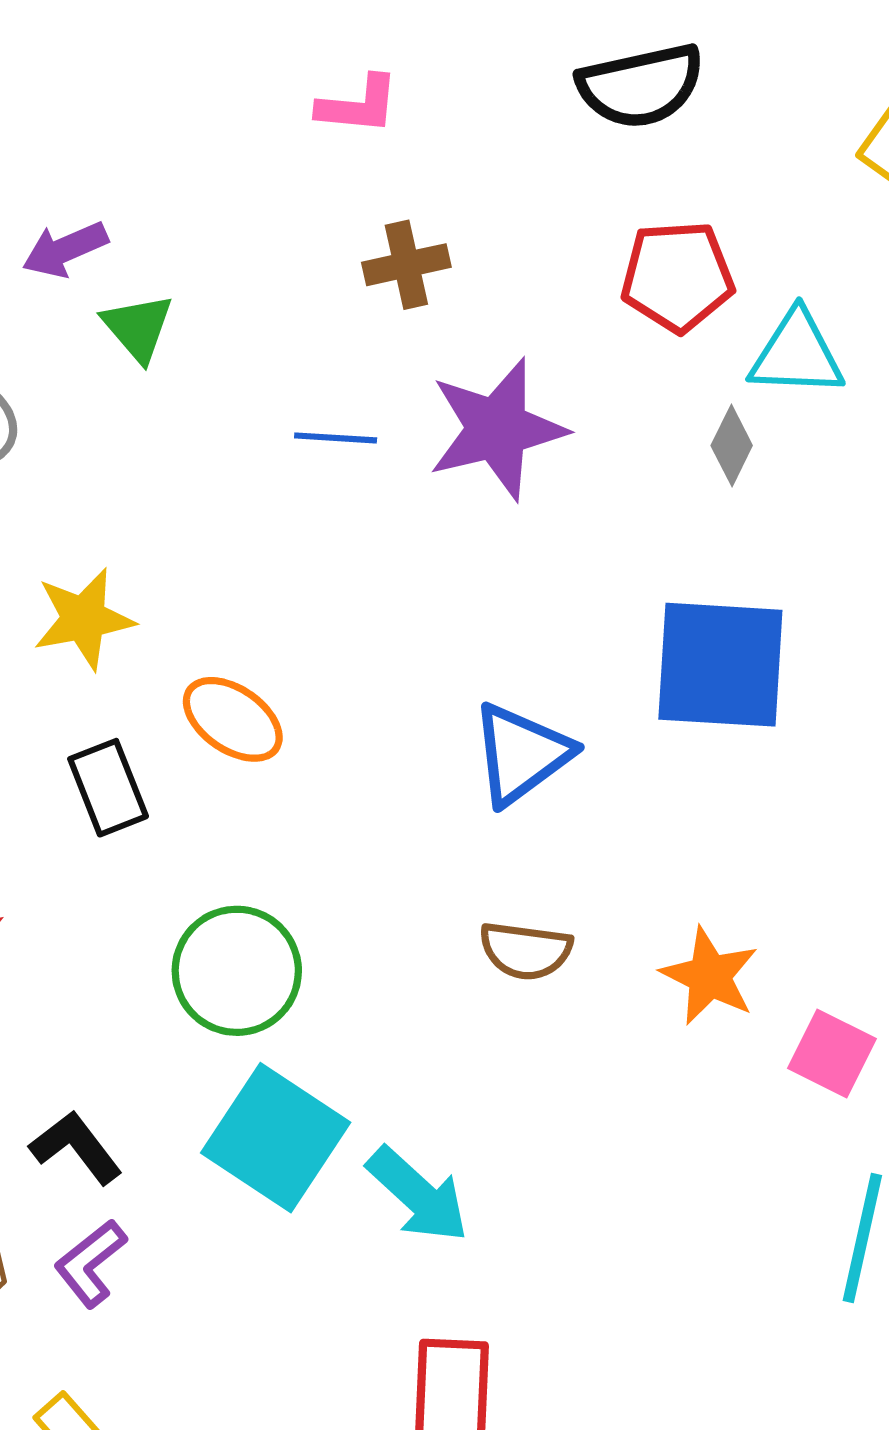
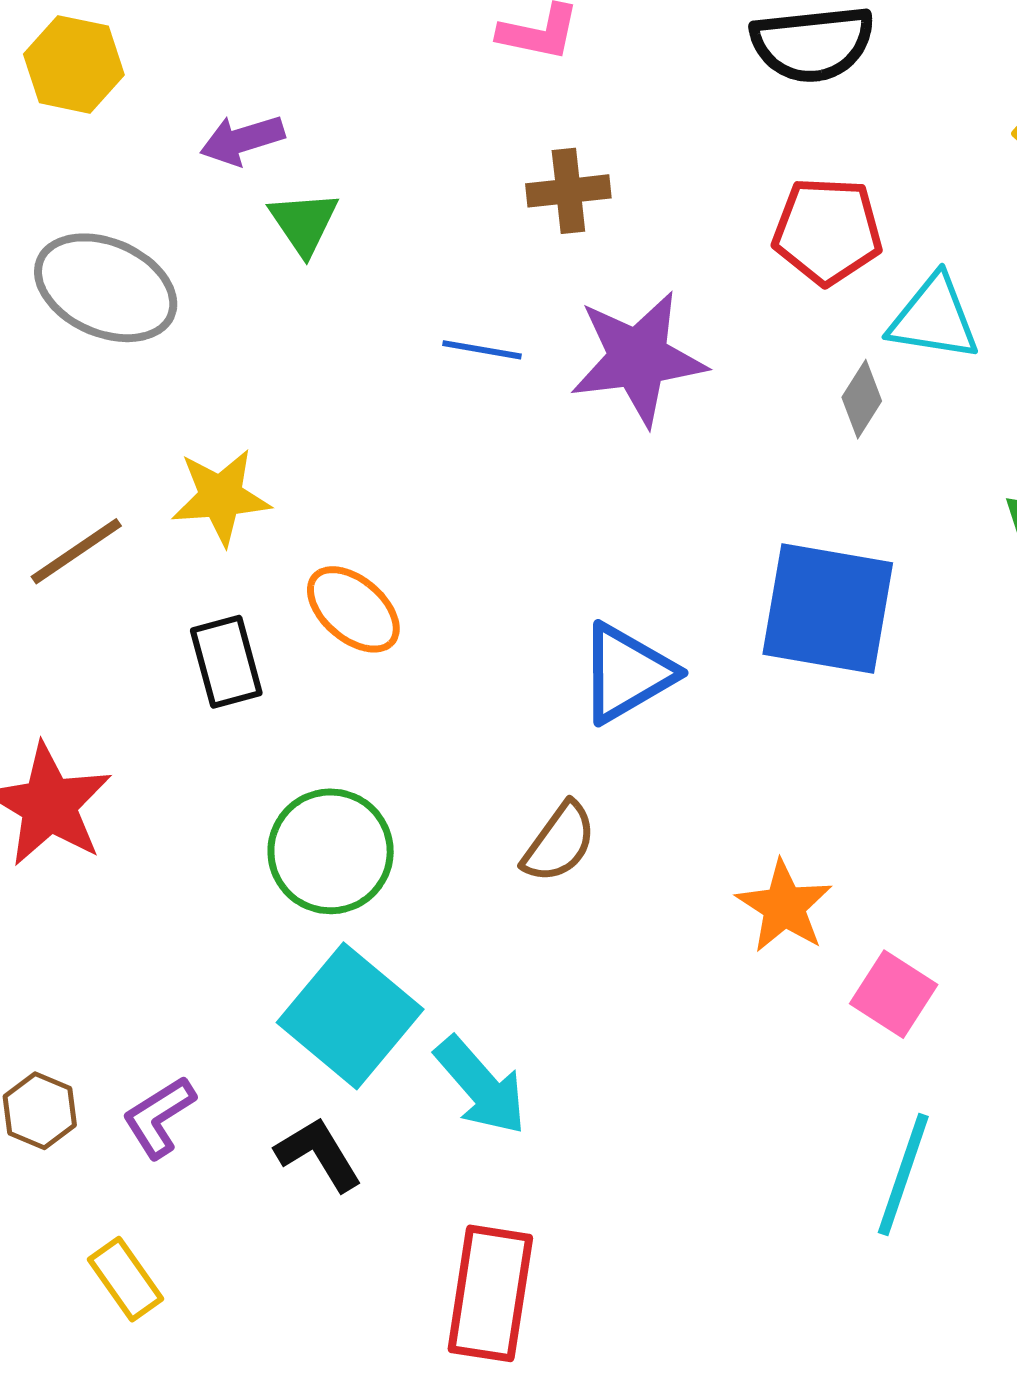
brown semicircle: (526, 951) -> (559, 842), moved, turned -68
black L-shape: (76, 1147) -> (319, 1154), moved

